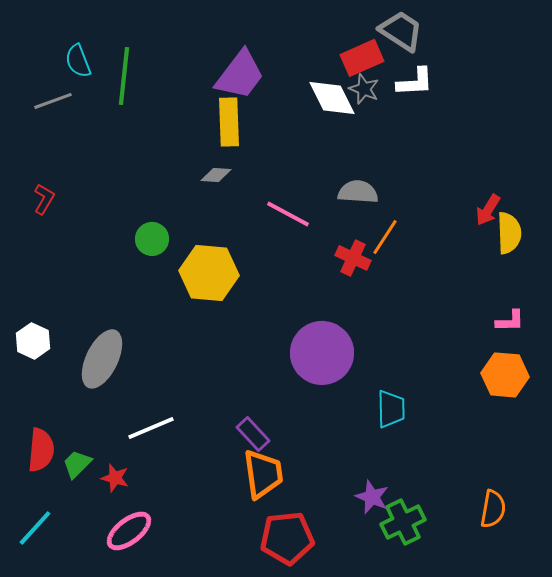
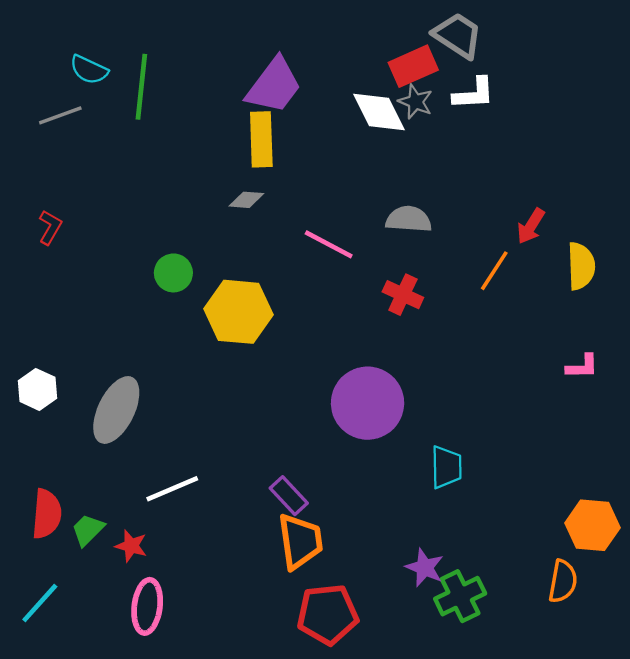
cyan semicircle: (78, 61) -> (89, 70), turned -44
red arrow: (488, 210) -> (531, 226), moved
orange line: (385, 237) -> (494, 271), moved
orange hexagon: (505, 375) -> (593, 525), moved
pink ellipse: (129, 531) -> (147, 606), turned -45

